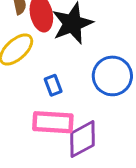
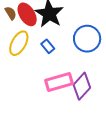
blue rectangle: (53, 85) -> (48, 46), moved

